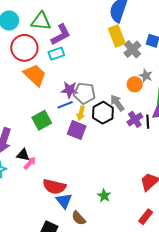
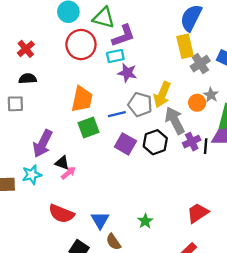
orange trapezoid: (35, 75) -> (82, 99), moved, turned 50
purple star: (69, 90) -> (127, 73), moved
gray arrow: (117, 103) -> (175, 121), size x1.4
yellow arrow: (81, 113) -> (162, 95), moved, size x1.6
black hexagon: (103, 113) -> (155, 142), moved
red semicircle: (54, 187) -> (61, 214), moved

